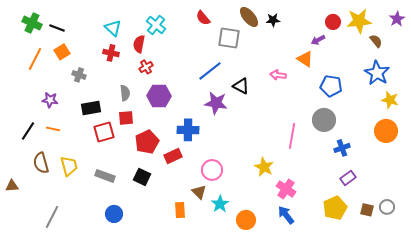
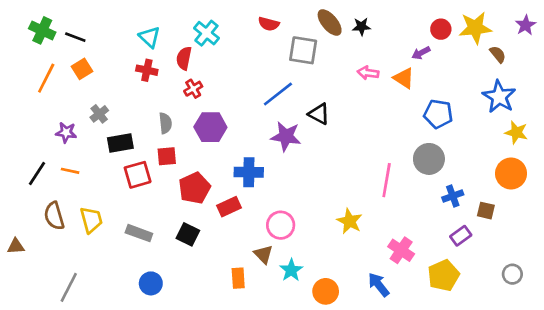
red semicircle: (203, 18) -> (269, 24), turned -35
gray cross: (79, 75) -> (99, 114), moved, turned 32
pink arrow: (278, 75) -> (368, 73), moved
pink cross: (286, 189) -> (401, 250), moved
brown square: (367, 210) -> (486, 211), moved

